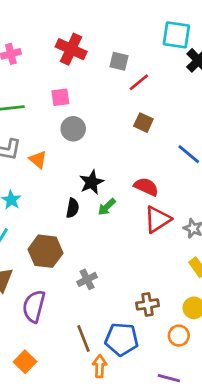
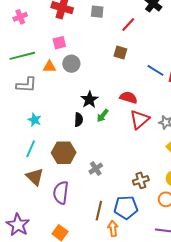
red line: (139, 82) -> (128, 24), moved
orange triangle: (38, 159) -> (49, 67), moved, turned -32
brown line: (83, 338) -> (99, 211), turned 42

